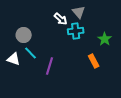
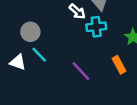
purple line: (50, 66) -> (81, 71), moved, turned -60

